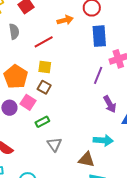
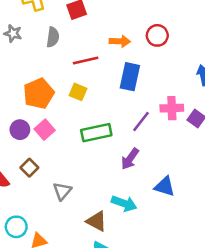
blue rectangle: (99, 36) -> (130, 77), moved
brown square: (44, 87) -> (29, 168), moved
purple arrow: (110, 104) -> (130, 159), moved, turned 48
green rectangle: (42, 122) -> (96, 133), moved, size x1.6

